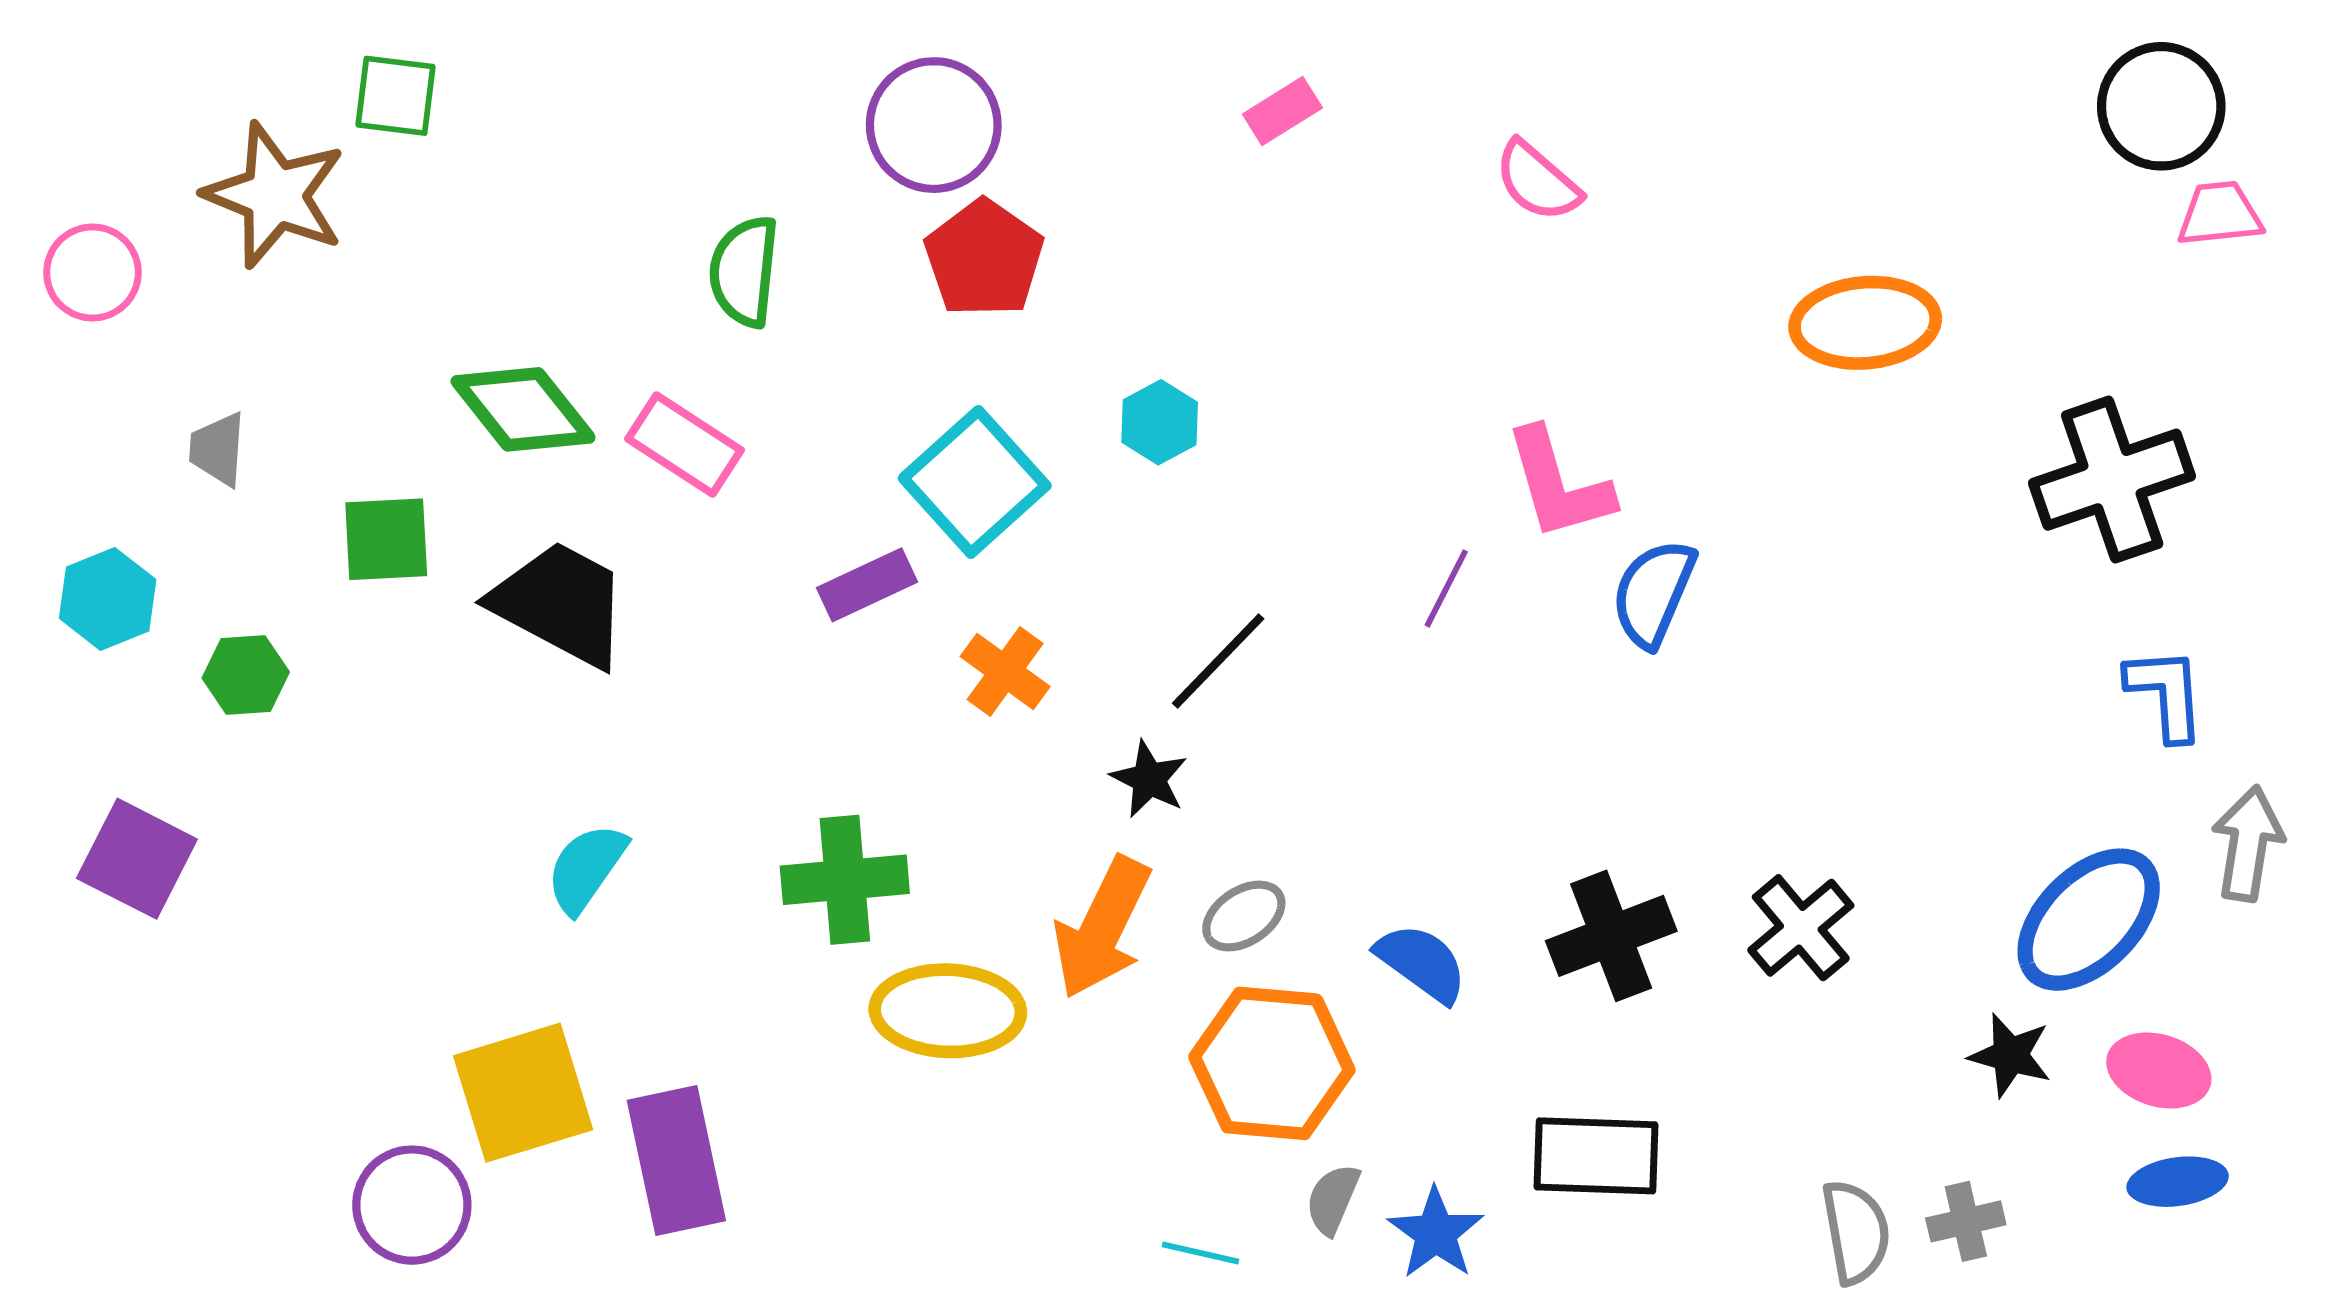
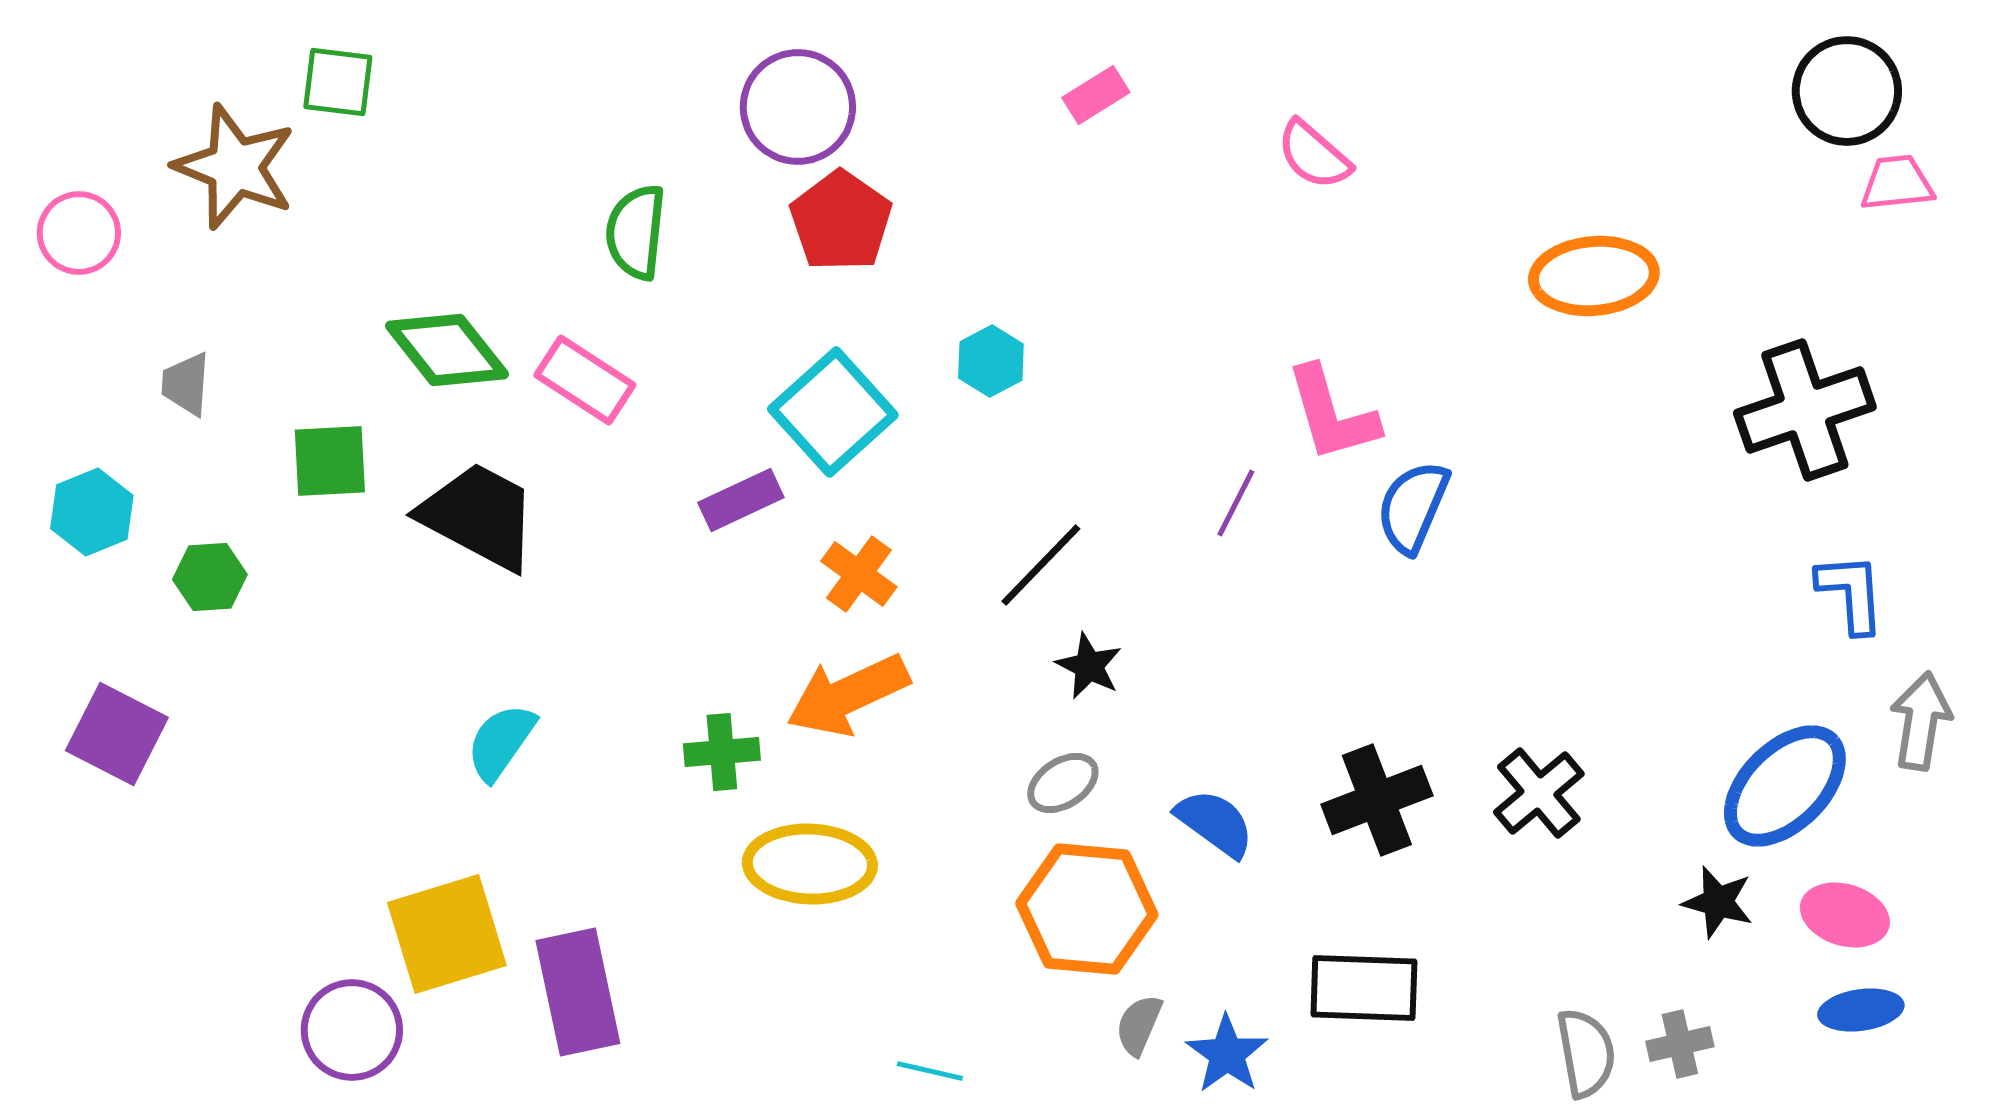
black star: (1149, 779) -> (1089, 666), moved
green cross: (845, 880) -> (722, 752), size x0.7
orange arrow: (1102, 928) -> (848, 695), moved, turned 39
cyan line: (1201, 1253) -> (930, 1071), moved

